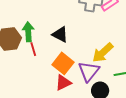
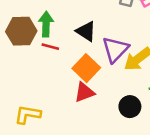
red line: (33, 49) -> (50, 47), turned -64
purple triangle: (89, 71) -> (115, 49), moved

